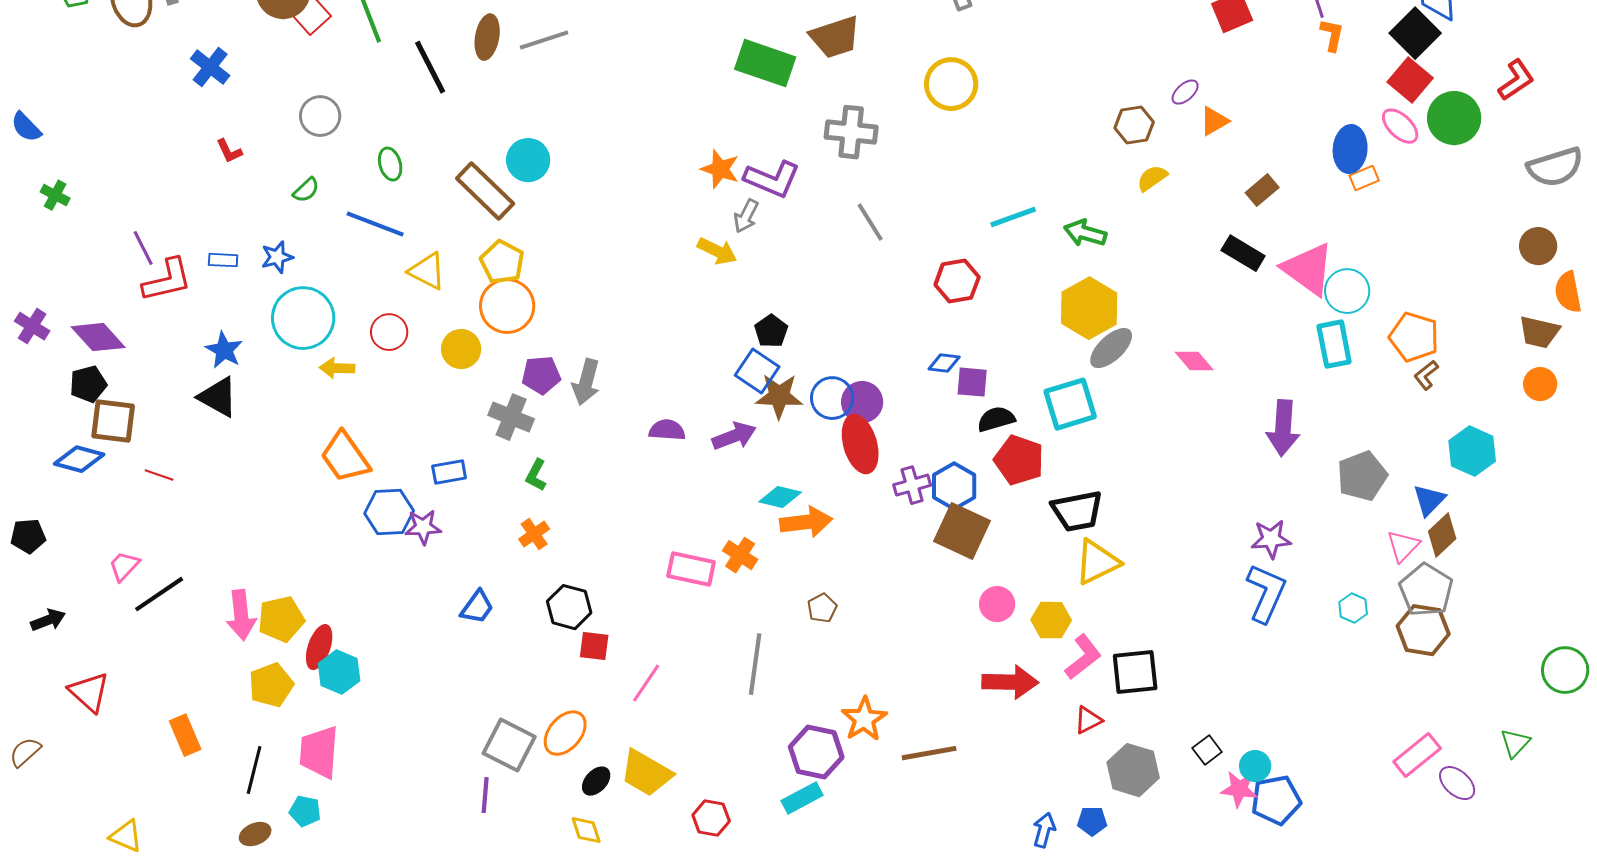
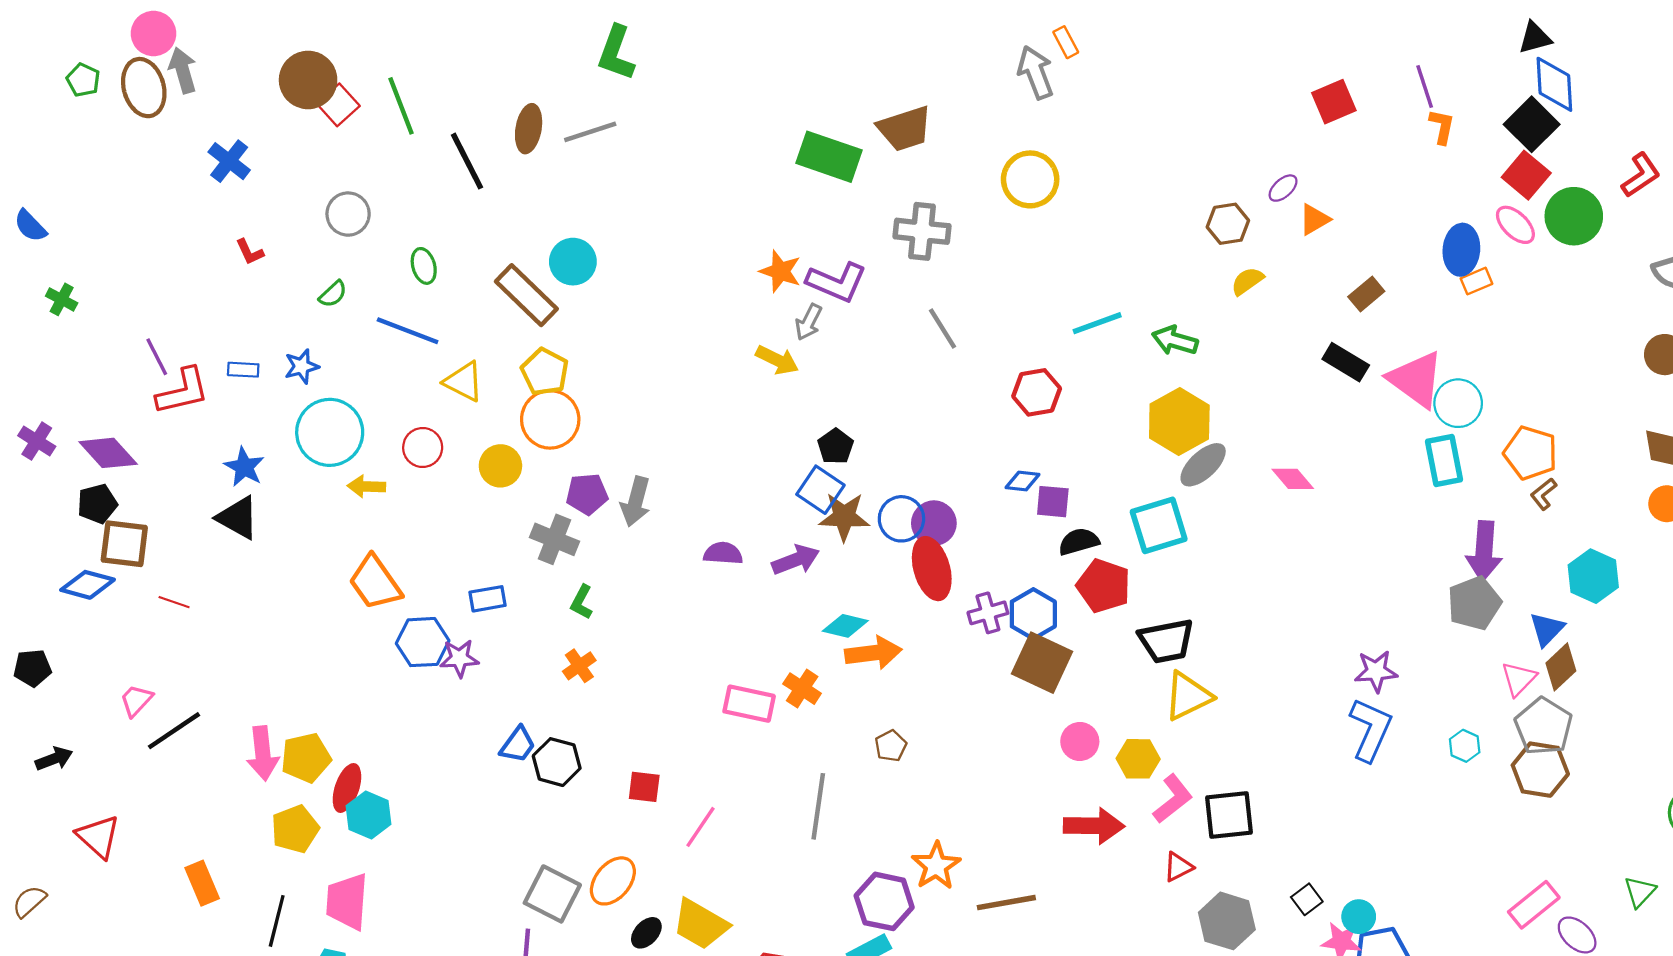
purple arrow: (1283, 428) -> (1484, 551), moved
black hexagon: (569, 607) -> (557, 762), moved

